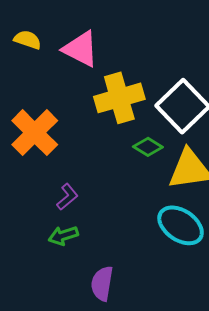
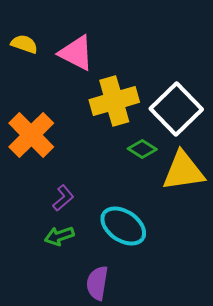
cyan ellipse: (181, 225) -> (123, 226), moved

